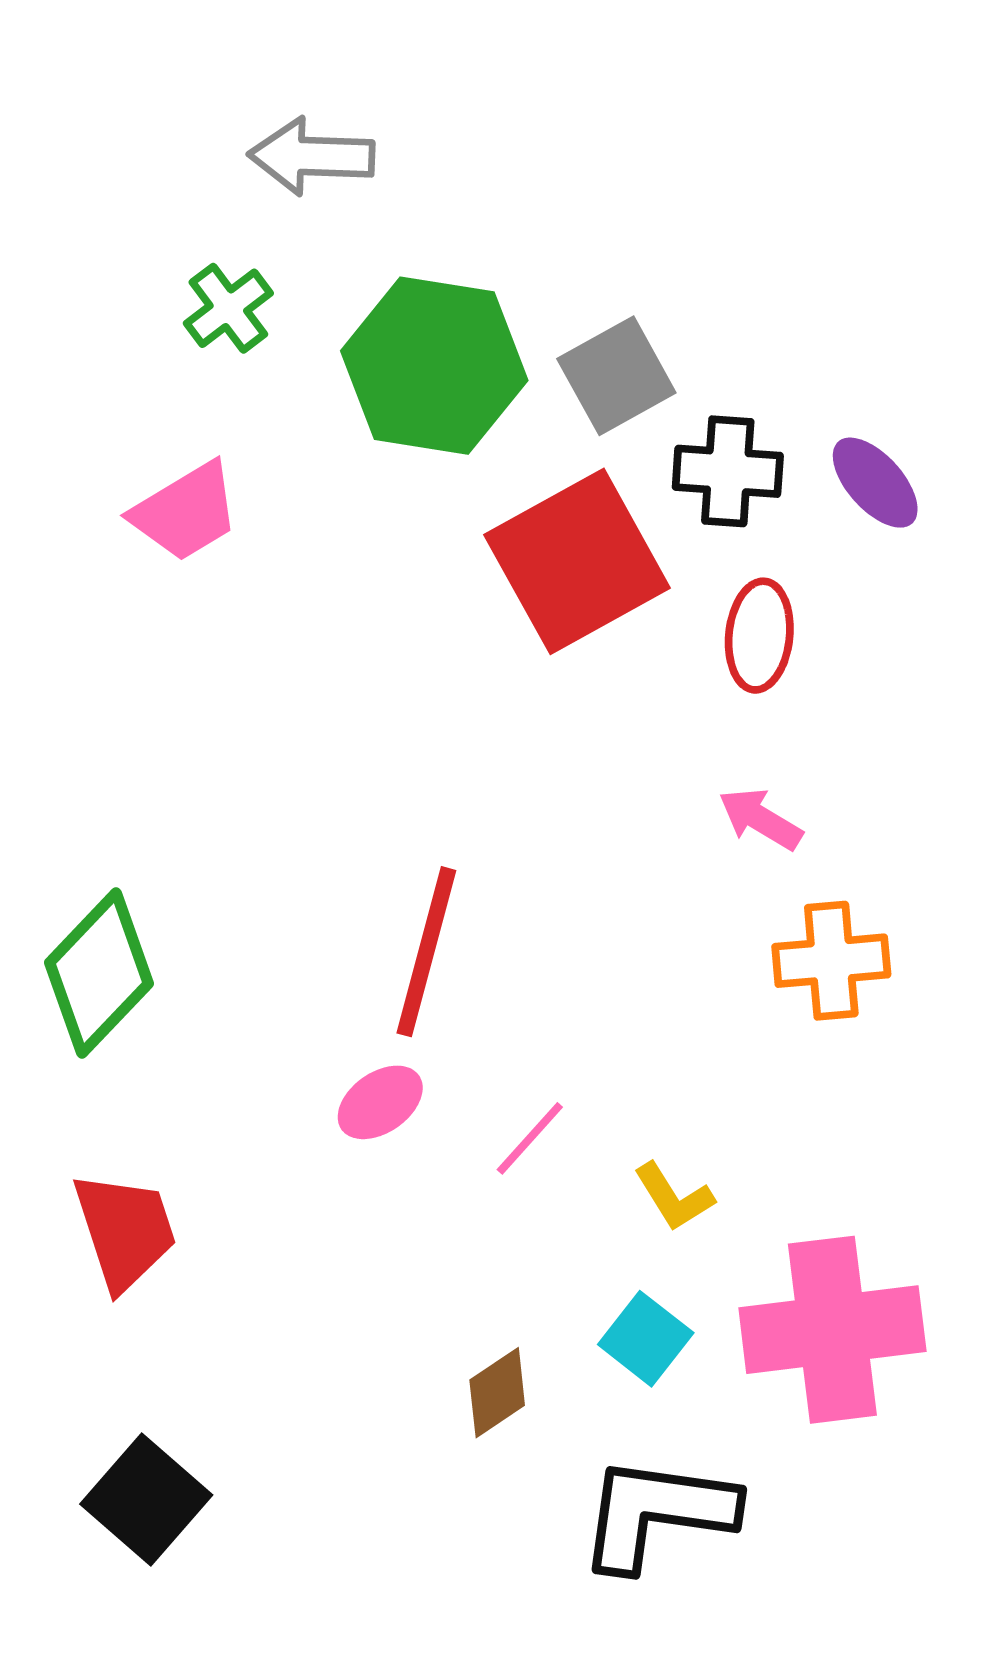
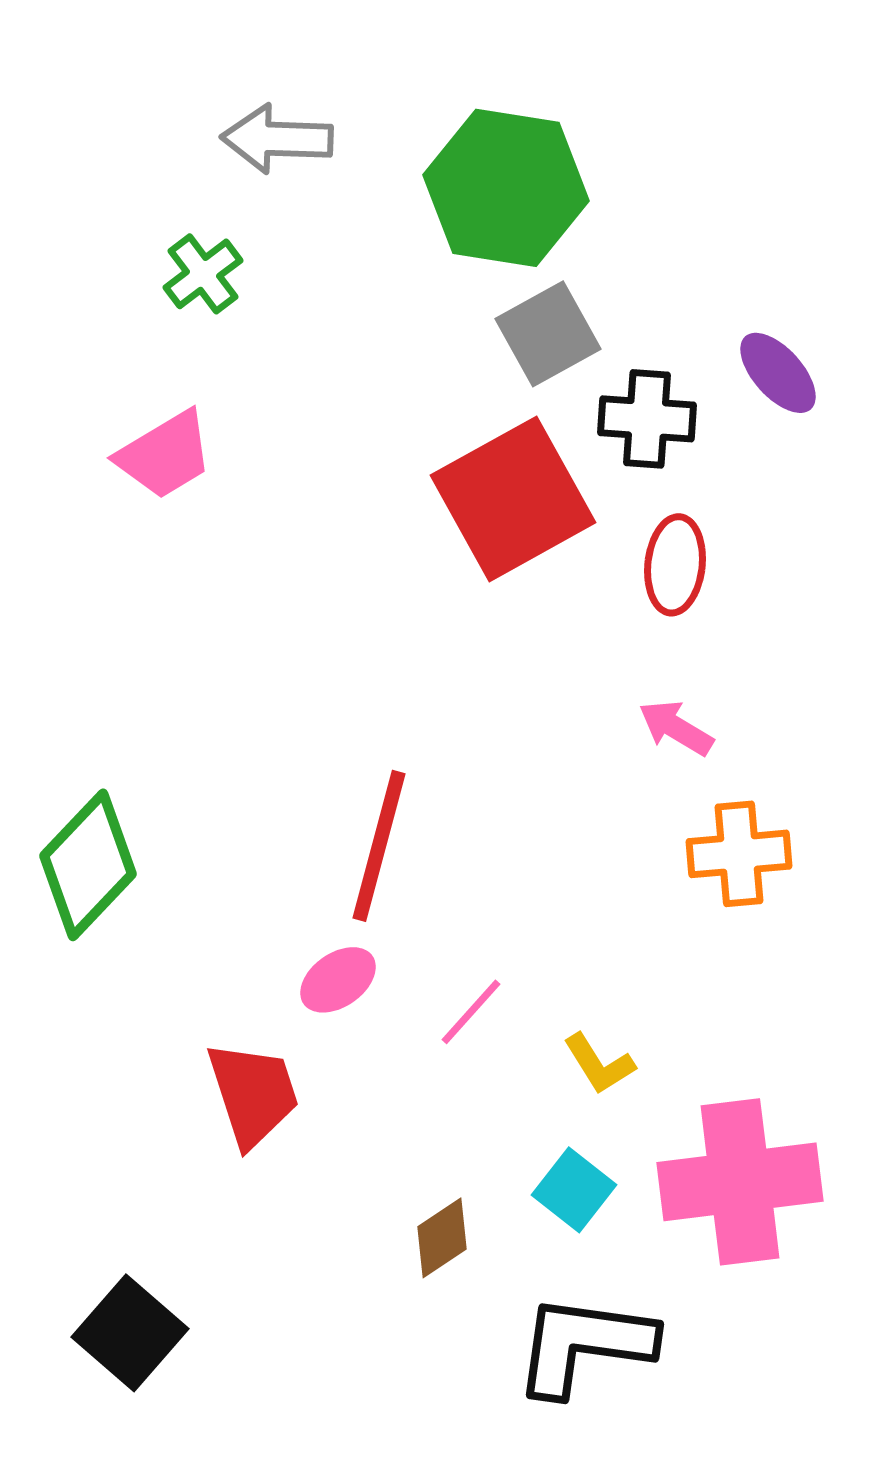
green hexagon: (434, 366) -> (506, 188), moved
purple ellipse: (875, 483) -> (778, 373), moved
red trapezoid: (125, 1231) -> (253, 1094), moved

